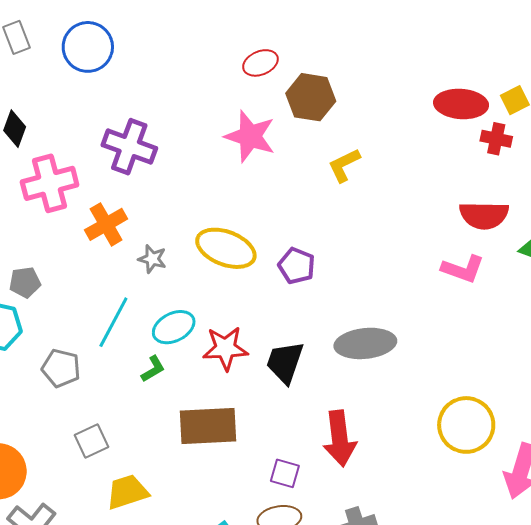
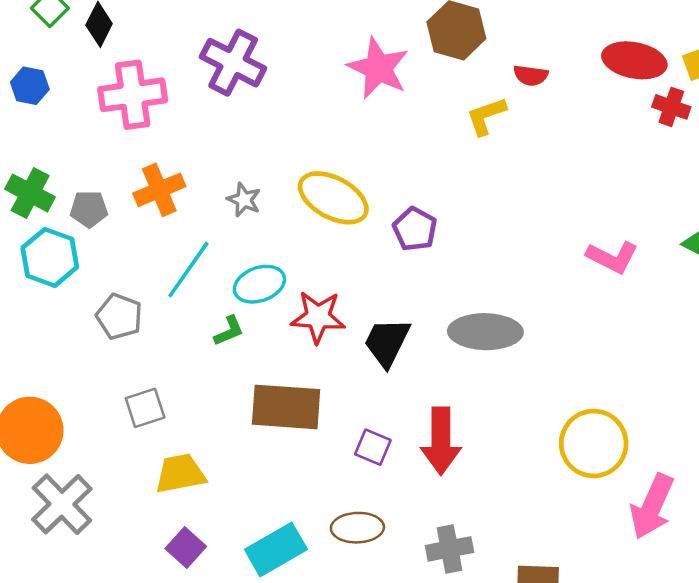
red semicircle: (484, 215) -> (531, 75), moved, size x0.6
orange cross: (106, 224) -> (159, 190), moved
purple square: (285, 473) -> (373, 447), moved

